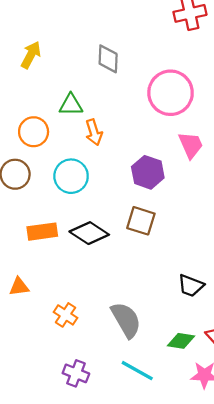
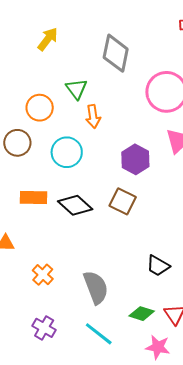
gray diamond: (108, 59) -> (116, 53), size x1.4
green triangle: (71, 105) -> (76, 89), turned 45

